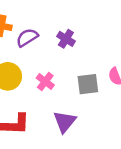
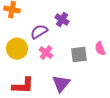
purple semicircle: (27, 38) -> (39, 32), moved

